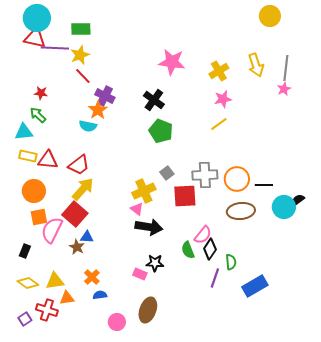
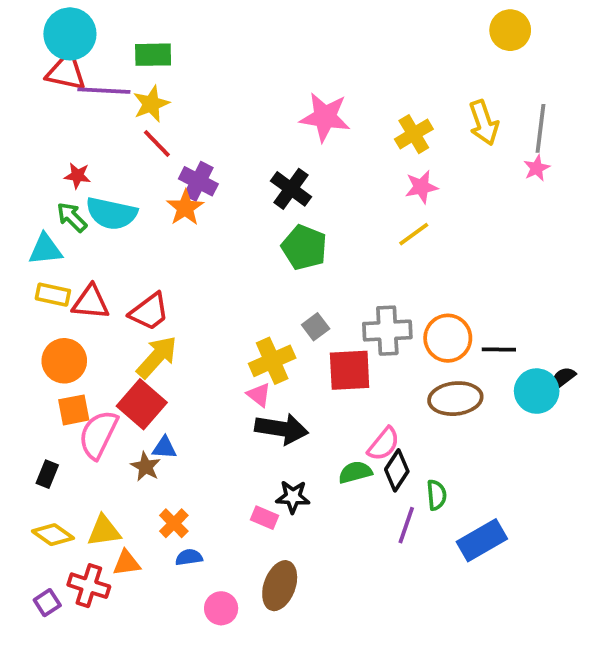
cyan semicircle: (88, 126) -> (111, 213), moved, size x1.5
green semicircle: (188, 250) -> (355, 472), turned 96

